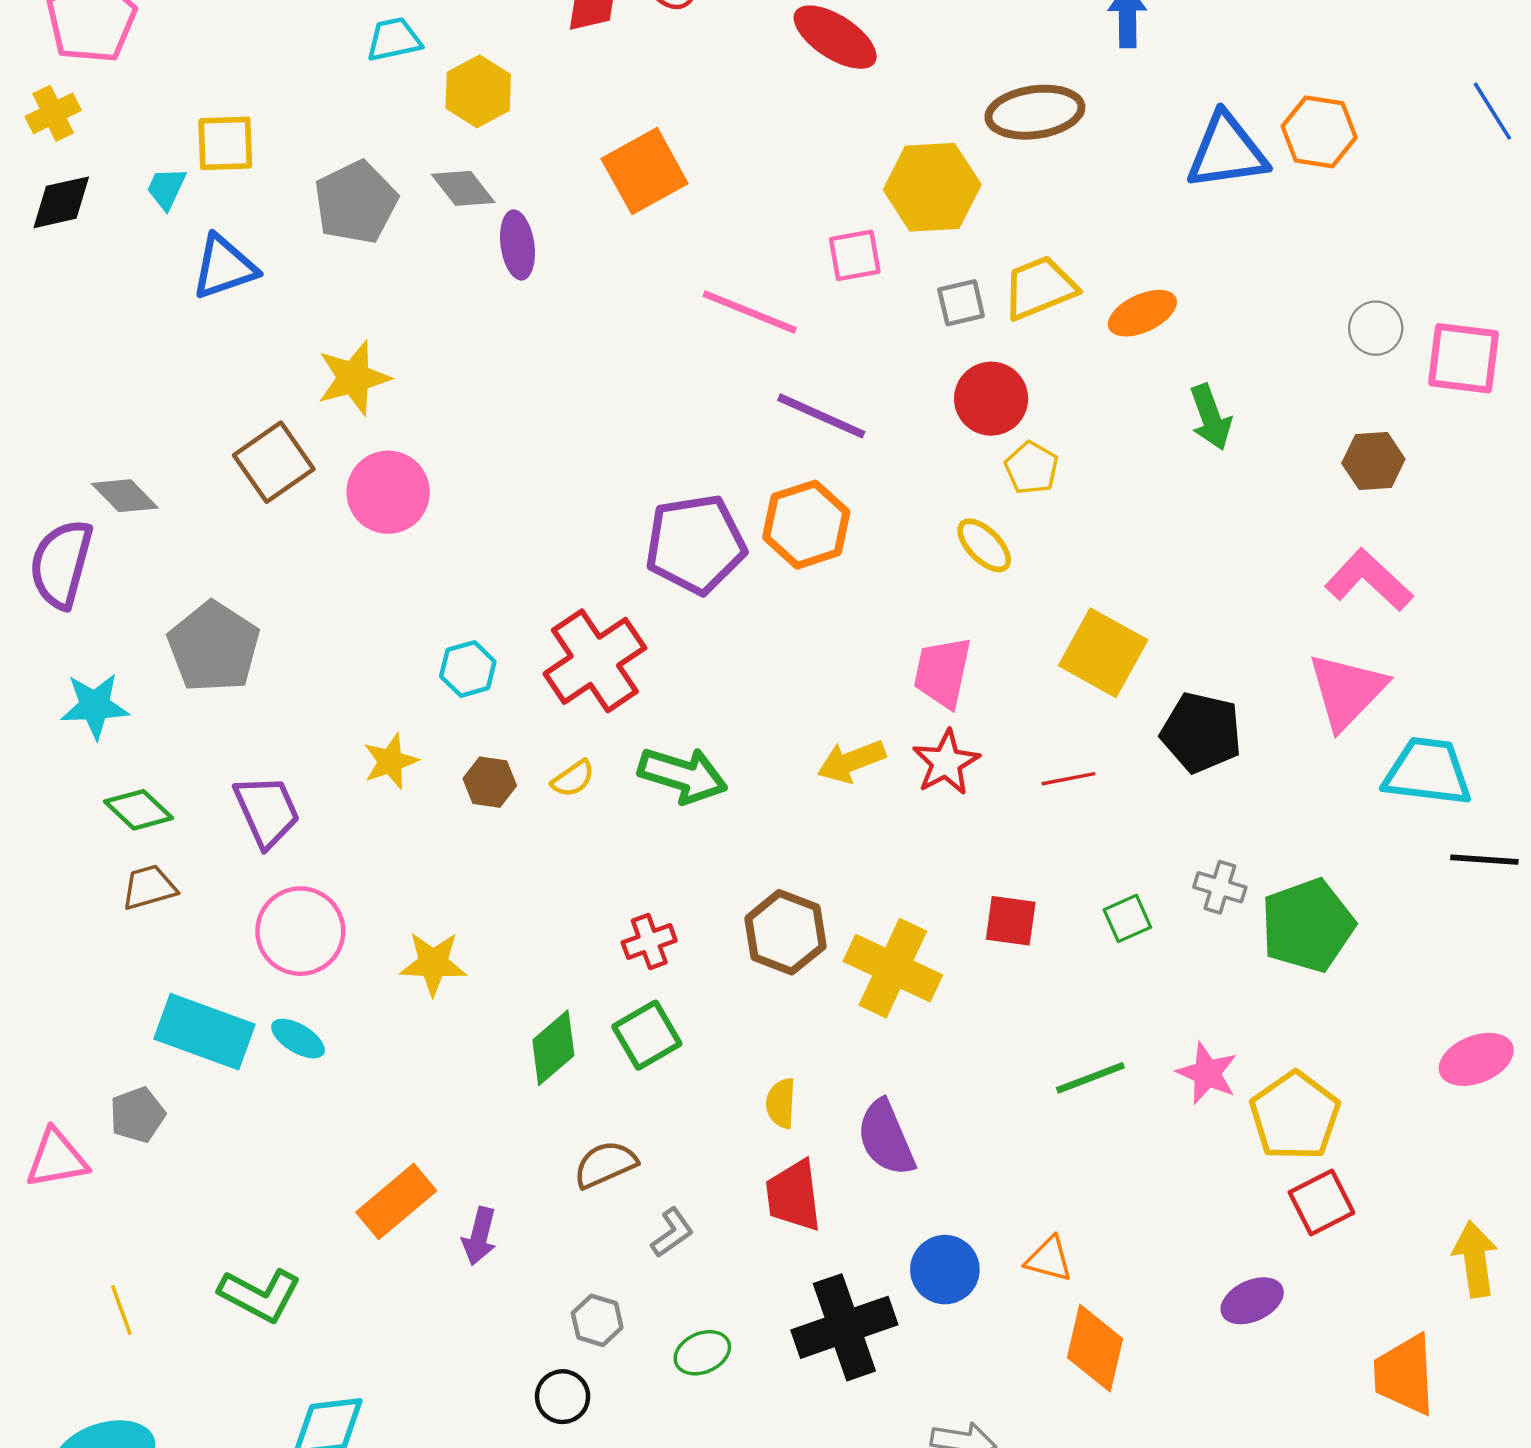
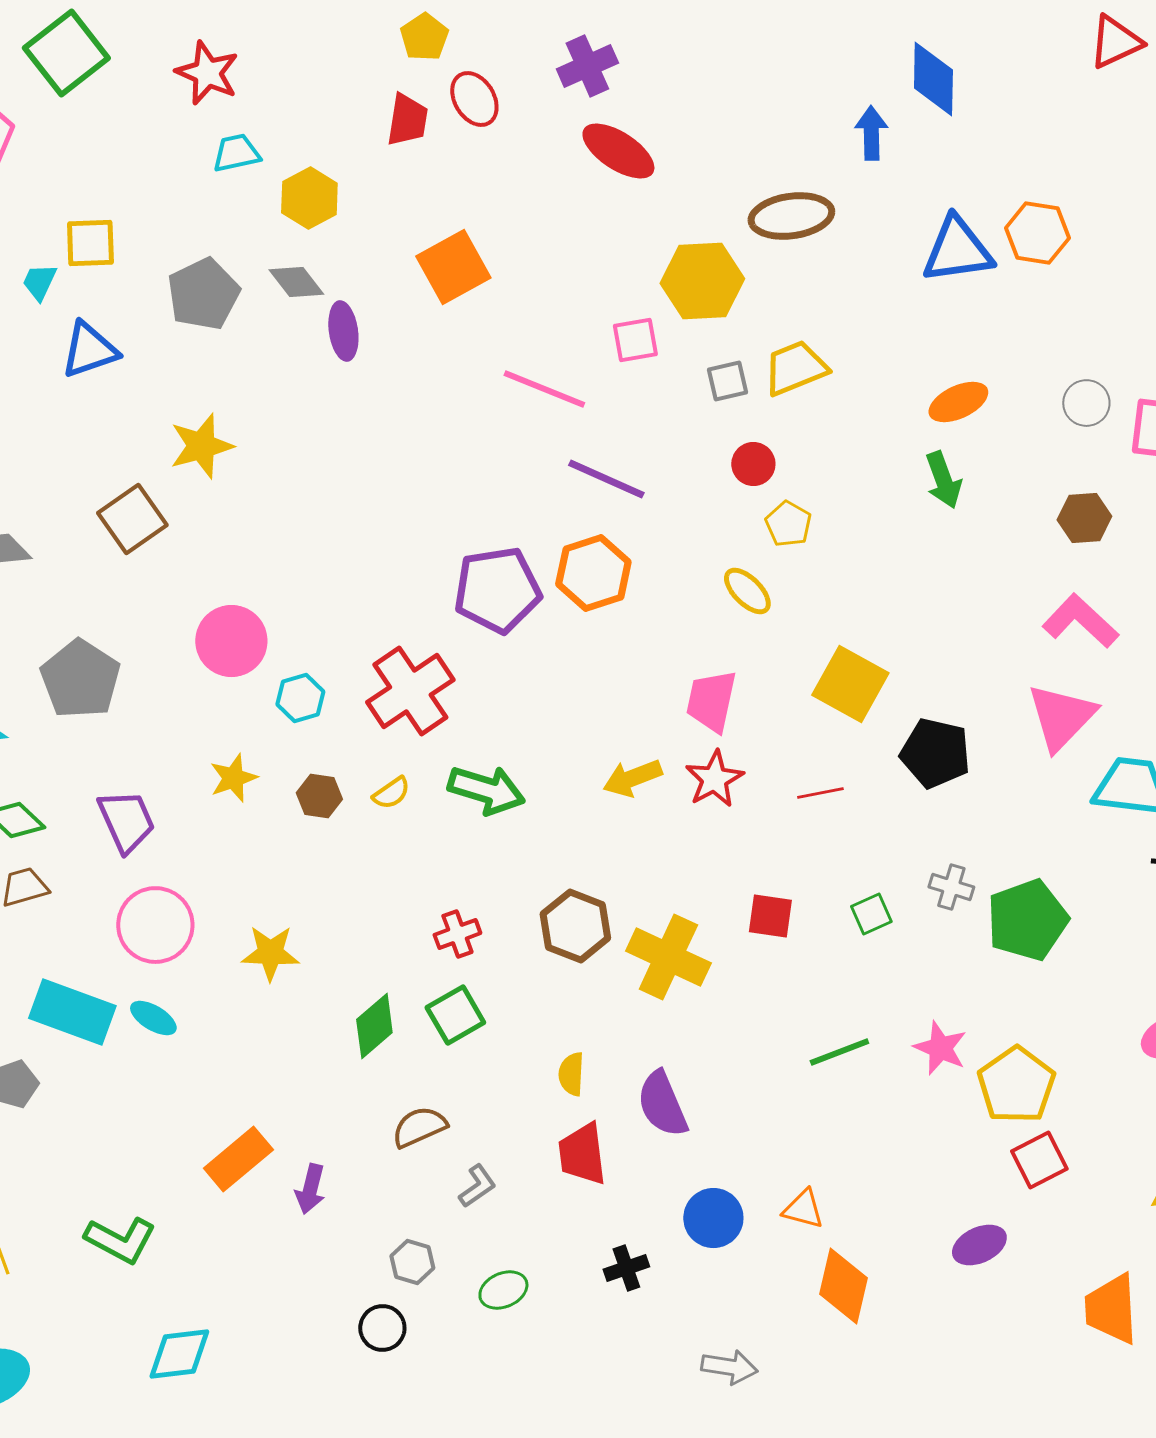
orange ellipse: (1142, 313) -> (958, 402), moved
red circle: (991, 399) -> (753, 464), size x0.7
pink circle: (388, 492) -> (231, 641), moved
black cross: (844, 1327) -> (626, 1268), size x0.5

